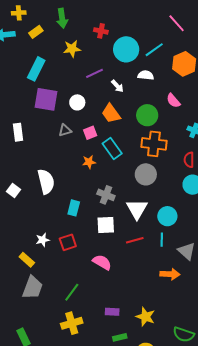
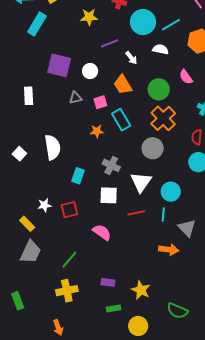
cyan rectangle: (36, 69) -> (37, 24), moved
orange cross: (154, 144) -> (163, 118), turned 35

